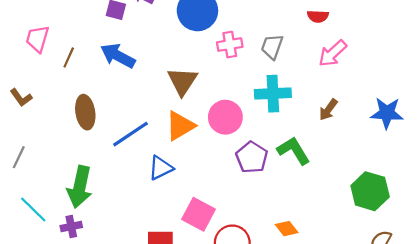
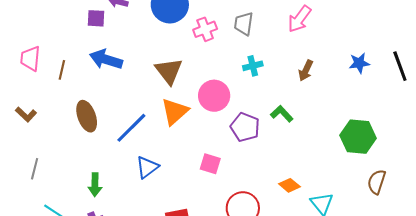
cyan cross: (273, 94) -> (253, 66), size x0.6
blue star: (387, 113) -> (359, 63), size x0.7
green L-shape: (294, 151) -> (282, 114), size x0.7
blue triangle: (161, 168) -> (147, 167), moved
green arrow: (80, 187) -> (95, 185), size x0.6
pink square: (198, 214) -> (210, 164), moved, size x0.7

